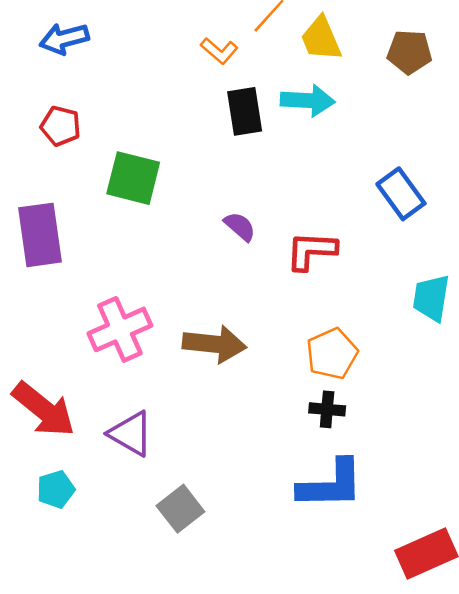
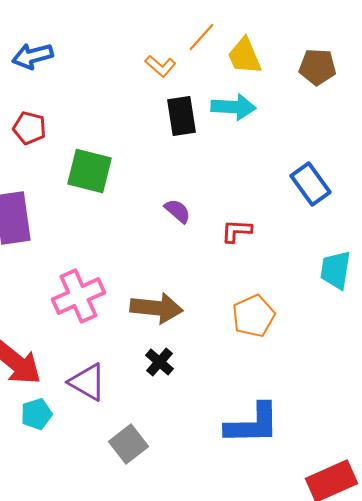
red L-shape: (311, 251) -> (236, 231), size x0.7
black cross: (327, 409) -> (159, 362), moved, turned 36
cyan pentagon: (56, 489) -> (36, 414), moved

